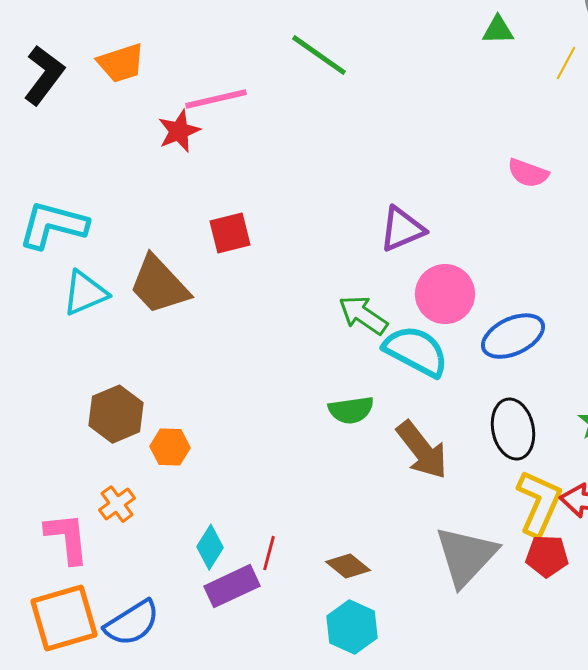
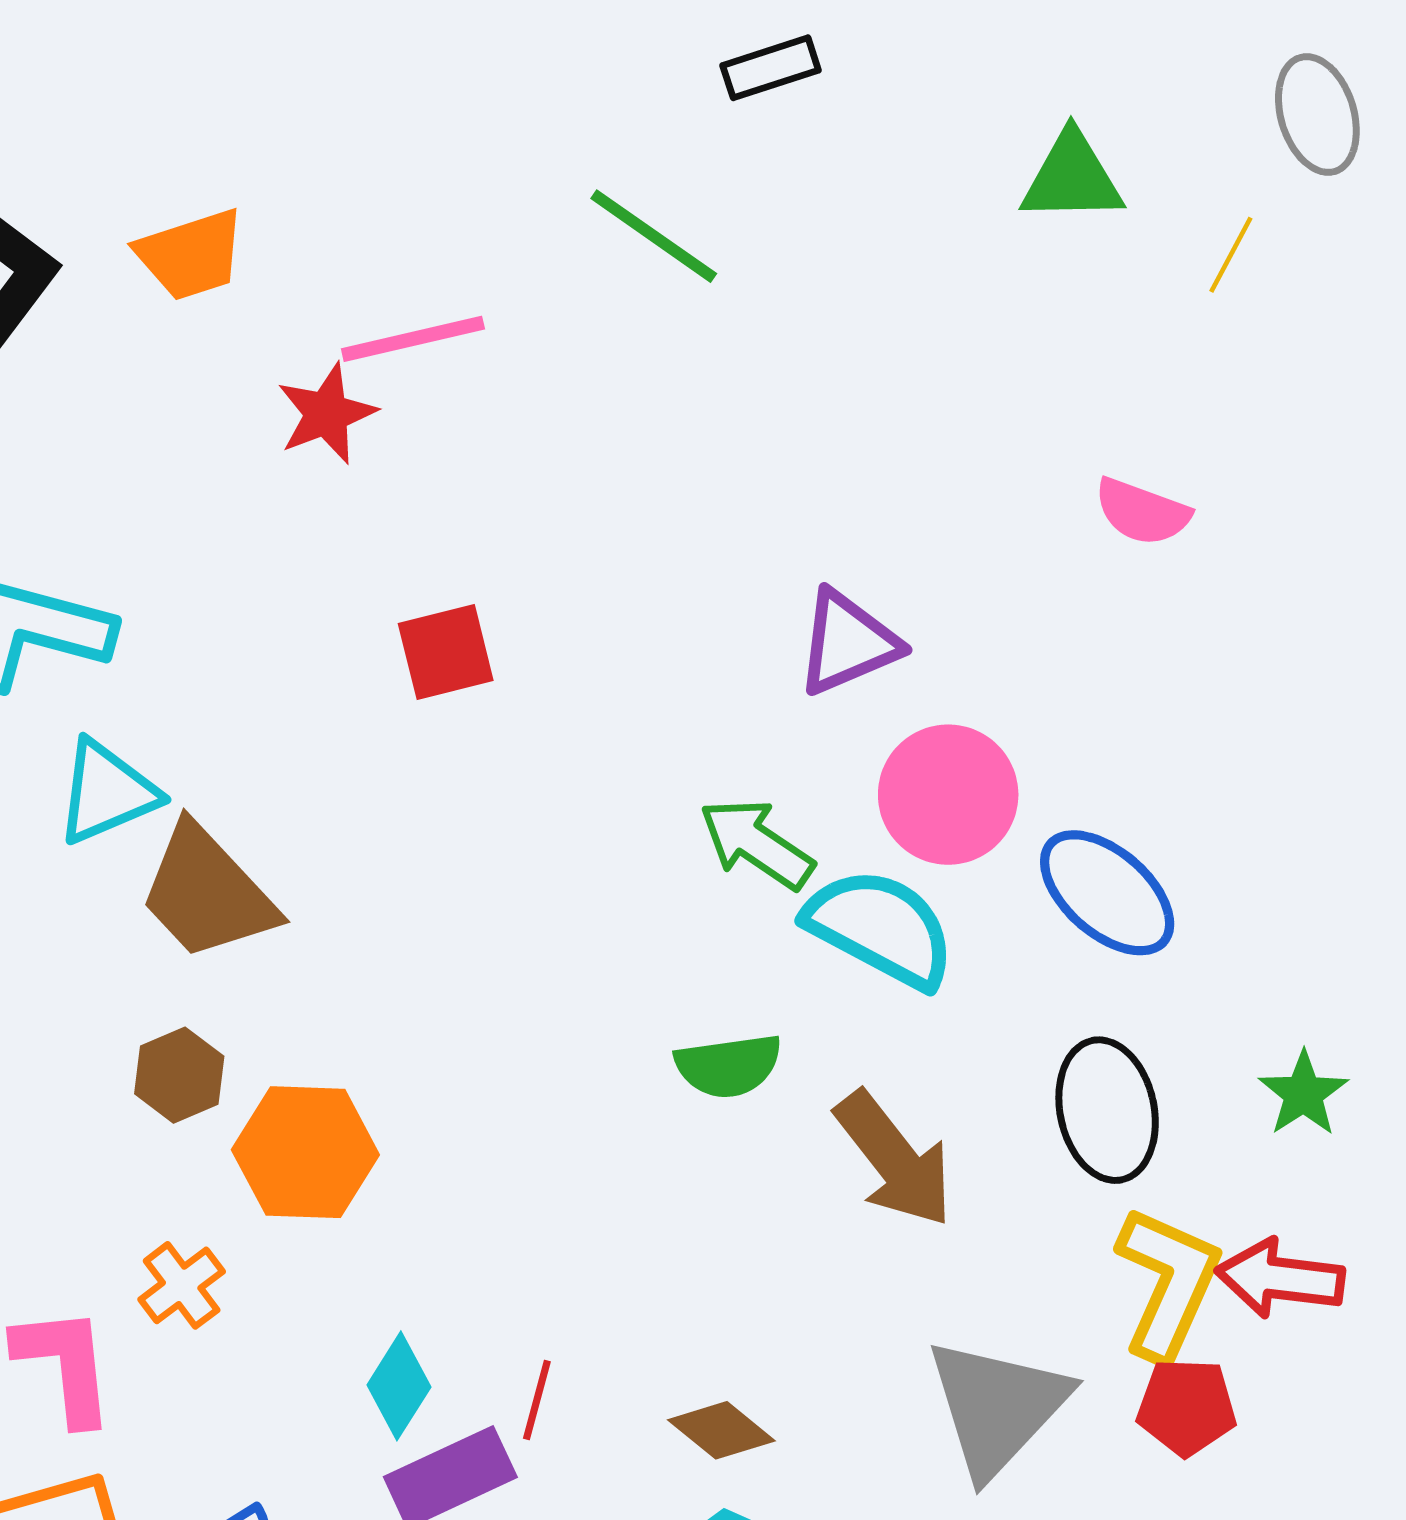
green triangle: (498, 30) -> (1072, 178), size x1.4
brown trapezoid: (159, 285) -> (207, 893), moved
blue ellipse: (513, 336) -> (1107, 893), turned 66
brown hexagon: (116, 414) -> (179, 1075), size x0.7
orange hexagon: (170, 447) -> (305, 1152), size x1.5

